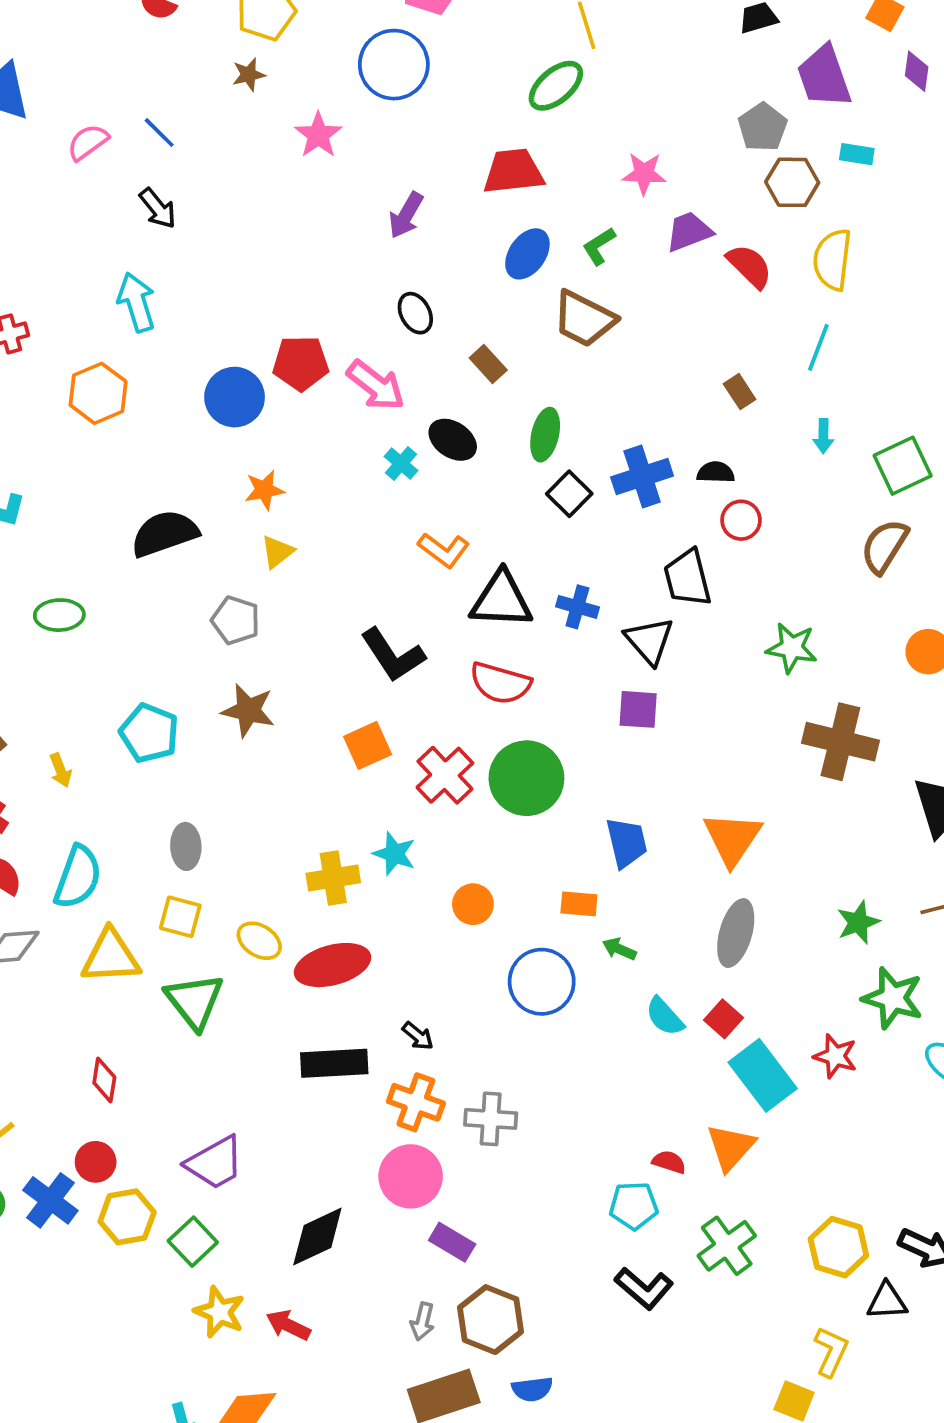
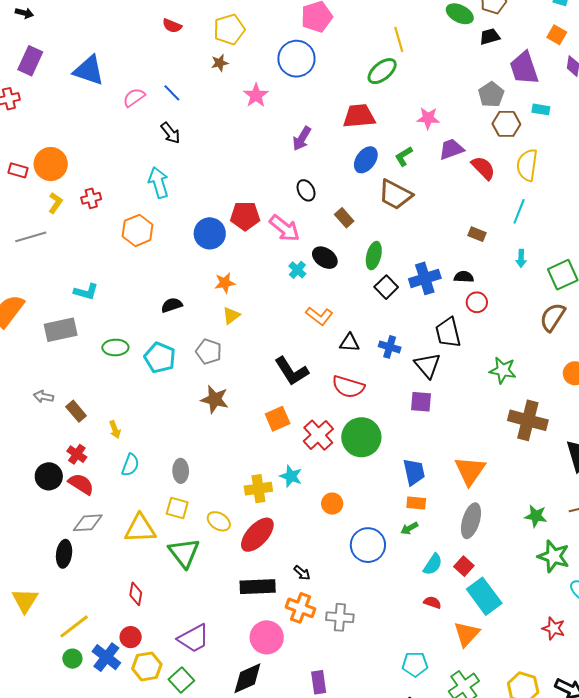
brown rectangle: (740, 392) -> (477, 234), turned -36
black semicircle: (165, 533) -> (172, 305), size x0.6
black triangle: (501, 600) -> (349, 343), size x0.6
cyan pentagon: (149, 733) -> (160, 358), moved
cyan semicircle: (78, 877) -> (130, 465), moved, size x0.7
orange rectangle: (579, 904) -> (416, 503), moved
green star: (858, 922) -> (536, 516), turned 30
green arrow: (619, 949) -> (409, 528), turned -54
red ellipse: (333, 965) -> (257, 535), turned -33
cyan semicircle: (665, 1016) -> (433, 564), turned -105
red star: (835, 1056) -> (554, 628), moved
red semicircle: (669, 1162) -> (432, 602), moved
pink circle: (411, 1176) -> (267, 637), moved
purple rectangle: (452, 1242) -> (319, 682), turned 50

